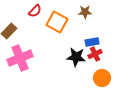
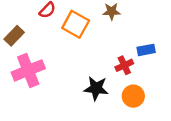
blue rectangle: (92, 42) -> (146, 50), moved
black star: (76, 57) -> (96, 88), moved

